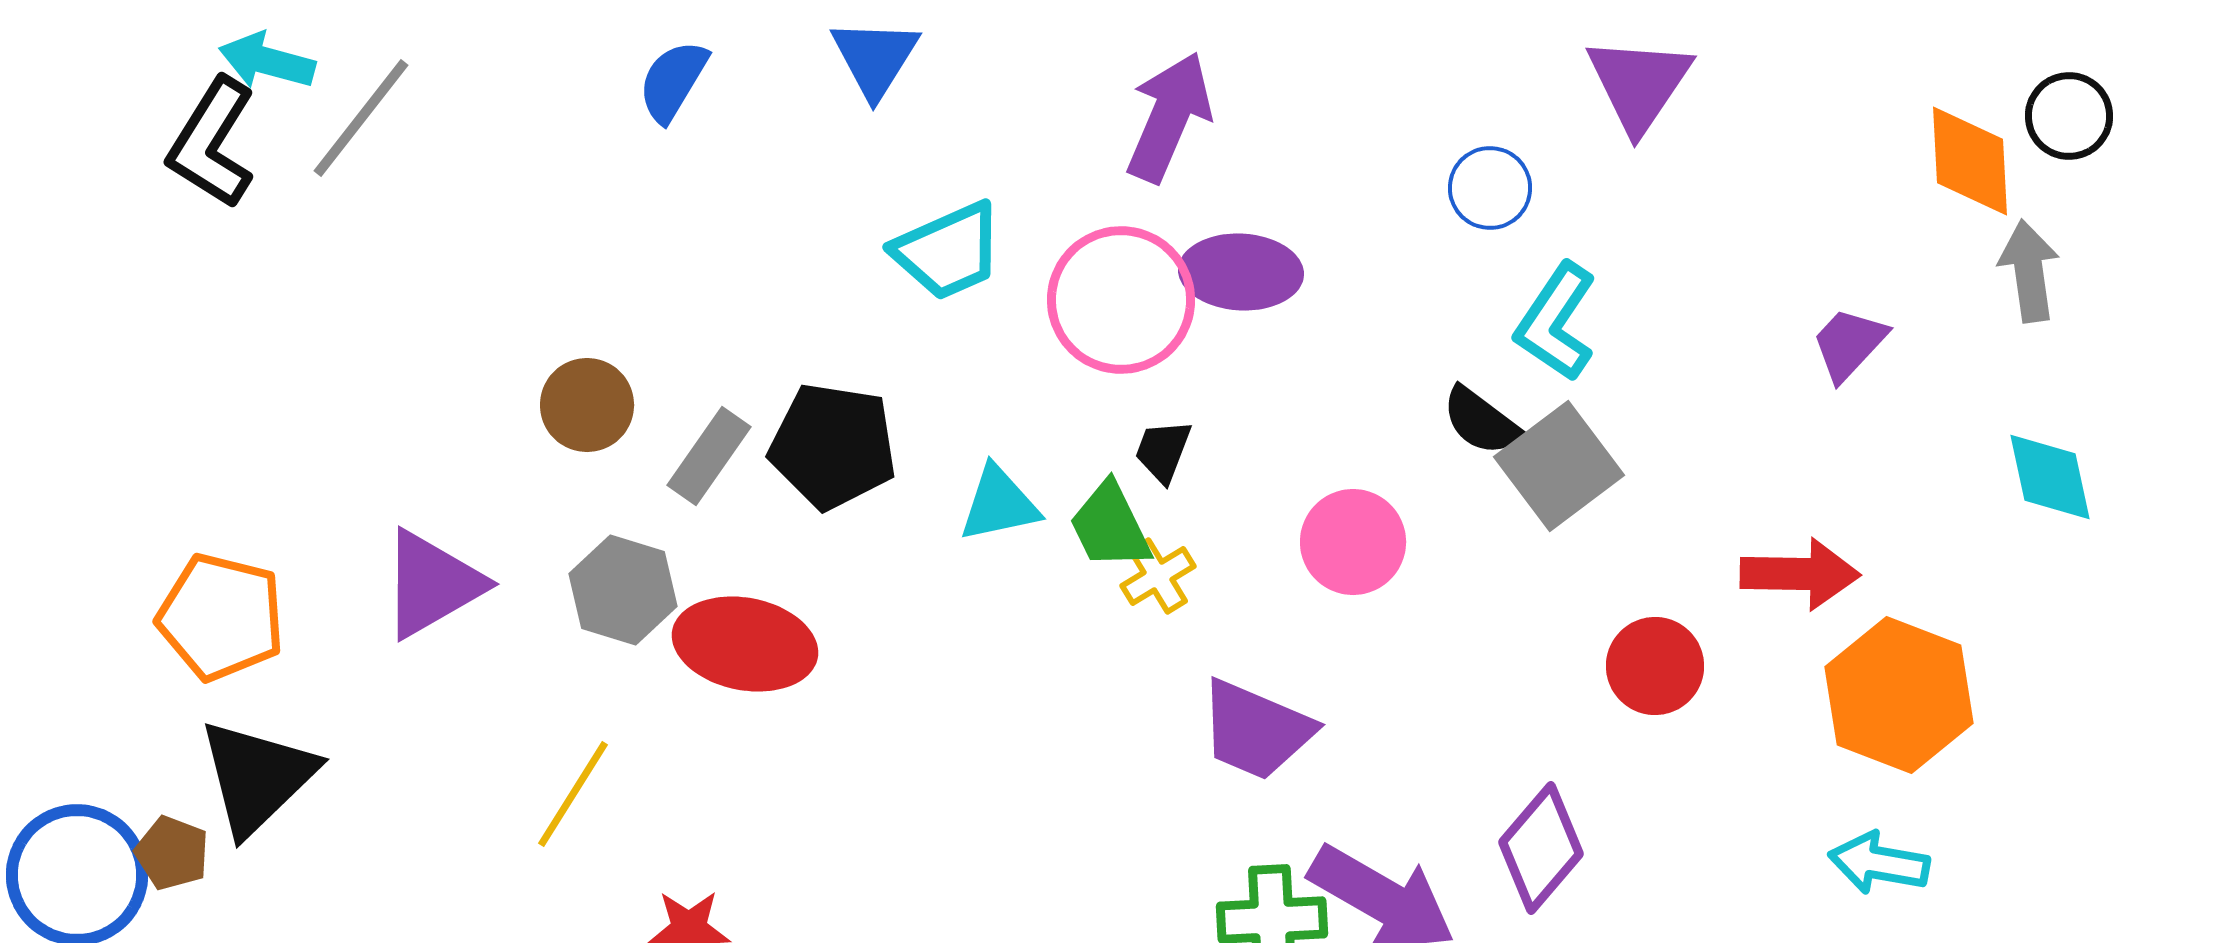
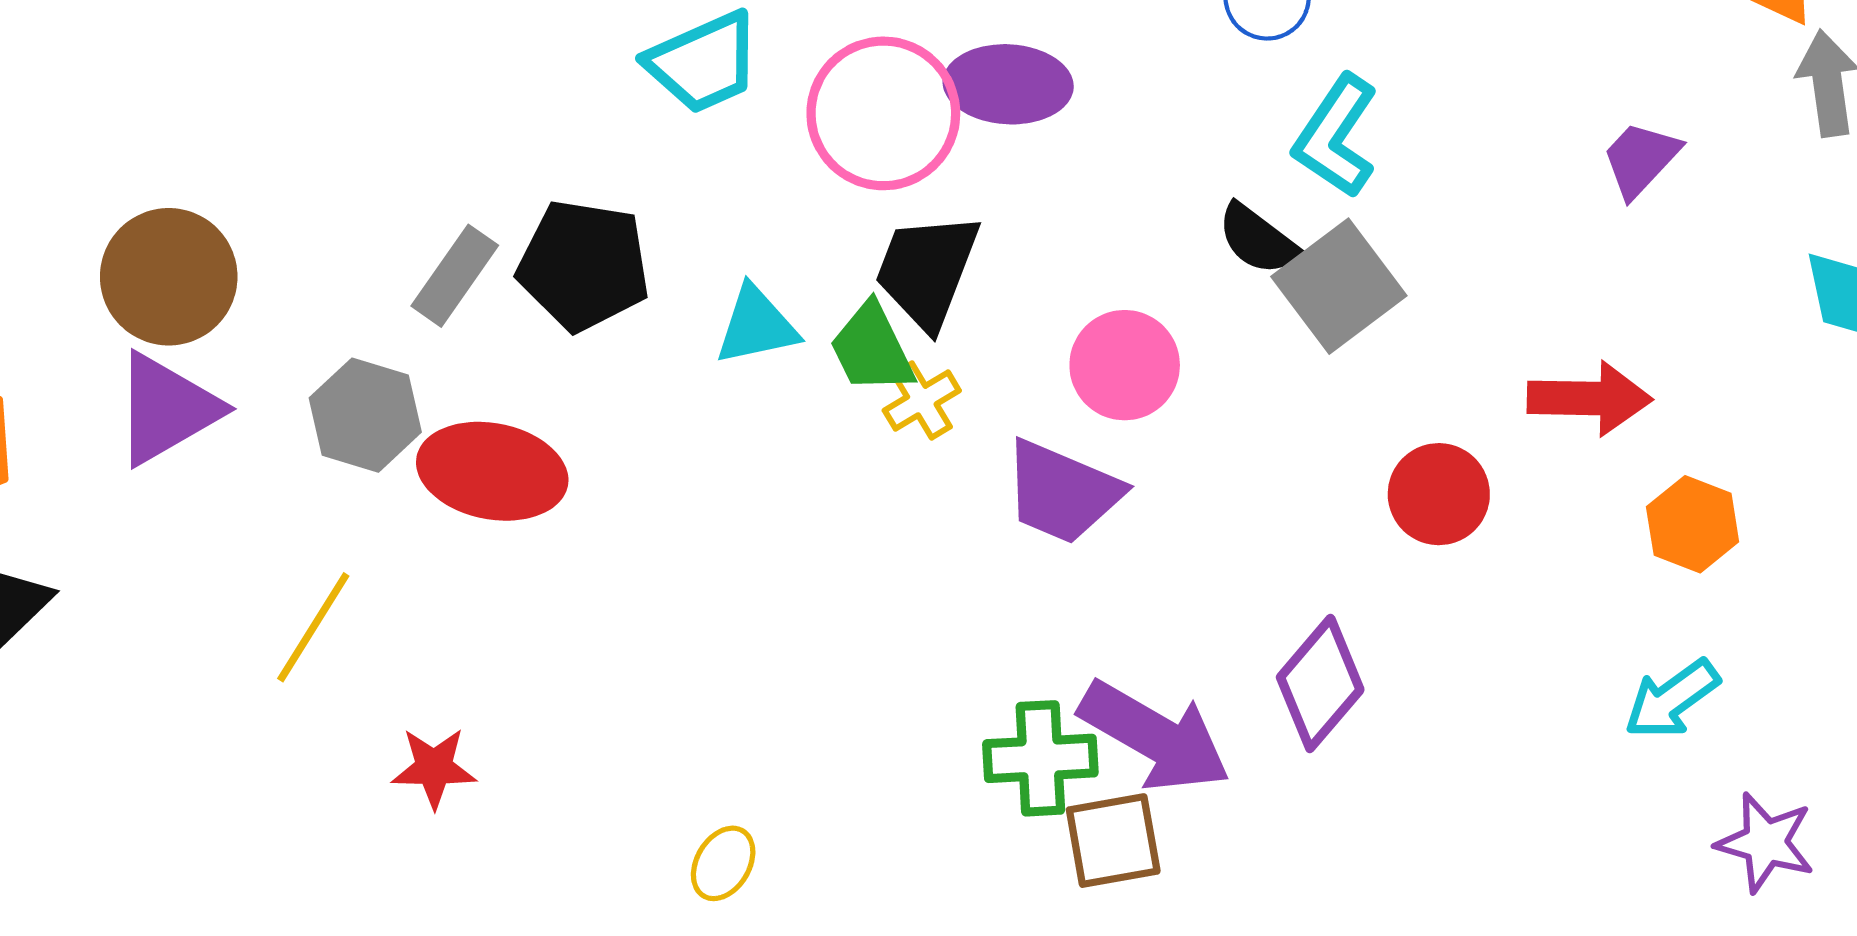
brown circle: (587, 405) -> (169, 277), moved, size x1.4
black trapezoid: (1163, 451) -> (927, 270), size x1.8
orange hexagon: (1899, 695) -> (1693, 524), size x0.6
purple trapezoid: (1256, 730) -> (1062, 492), moved
cyan arrow: (1879, 863) -> (1672, 699), turned -46

